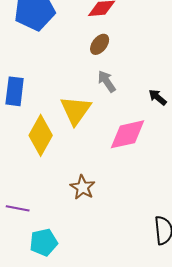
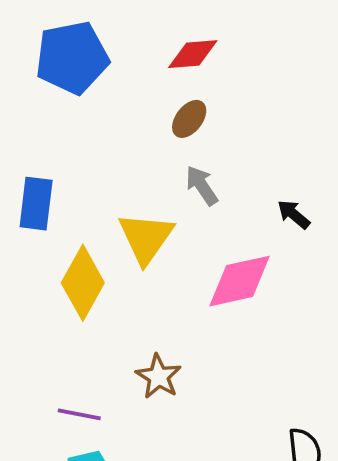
purple line: (18, 208) -> (79, 414), moved

